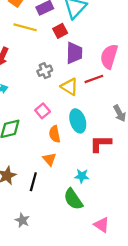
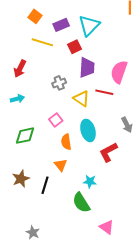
red line: (94, 79) -> (104, 92), turned 30
red L-shape: (101, 144) -> (108, 152), turned -30
gray star: (22, 220) -> (33, 232), moved

